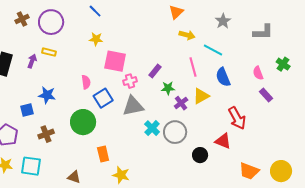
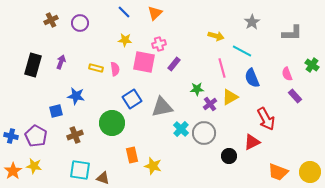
orange triangle: (176, 12) -> (155, 13), moved
purple circle: (51, 22) -> (80, 23), size x0.7
yellow rectangle: (49, 52) -> (96, 68), moved
purple rectangle: (155, 71) -> (174, 64), moved
pink cross: (130, 81) -> (159, 44), moved
pink semicircle: (86, 82) -> (115, 69), moved
red triangle: (223, 141) -> (252, 142), turned -48
cyan square: (31, 166) -> (80, 170), moved
yellow star: (121, 175) -> (153, 166), moved

